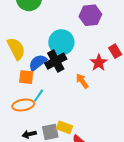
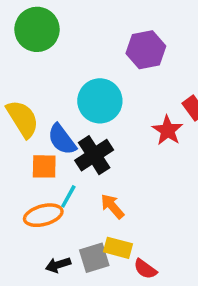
black cross: (56, 61) -> (94, 155), moved
blue semicircle: (38, 62) -> (62, 139), turned -84
orange arrow: (82, 81) -> (112, 206), moved

